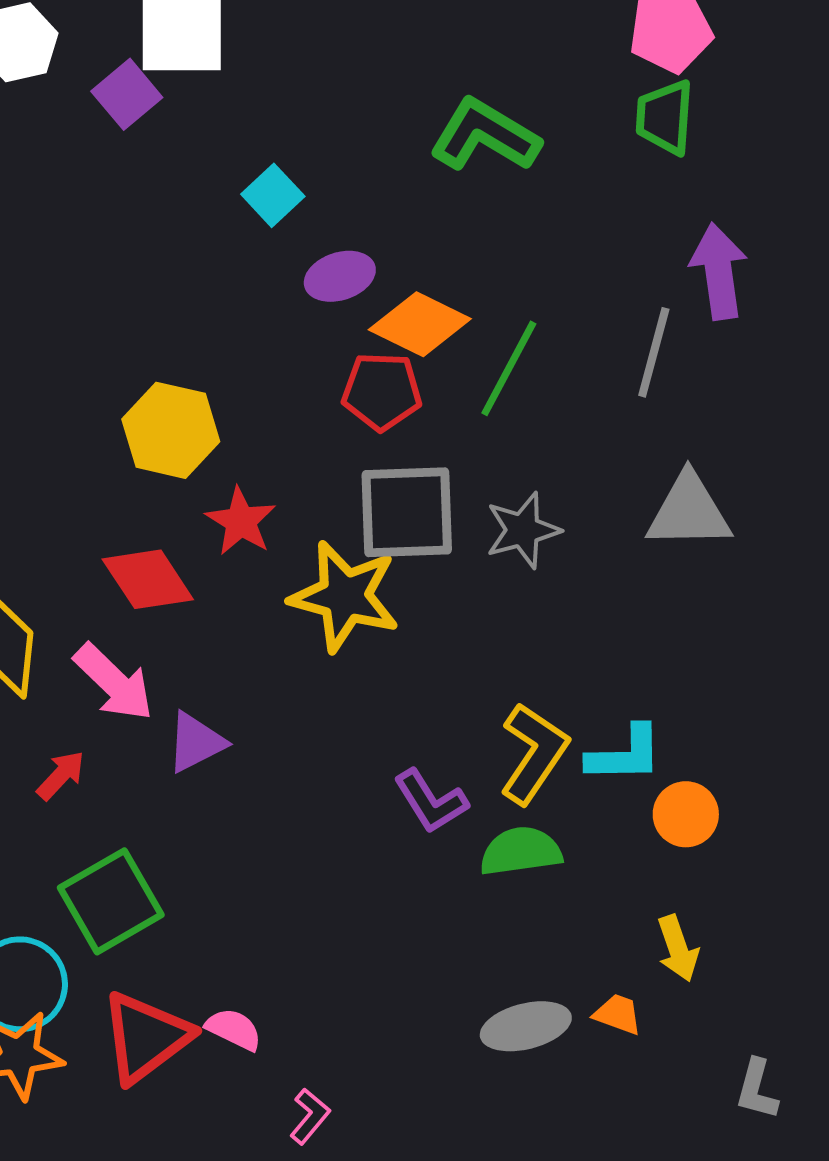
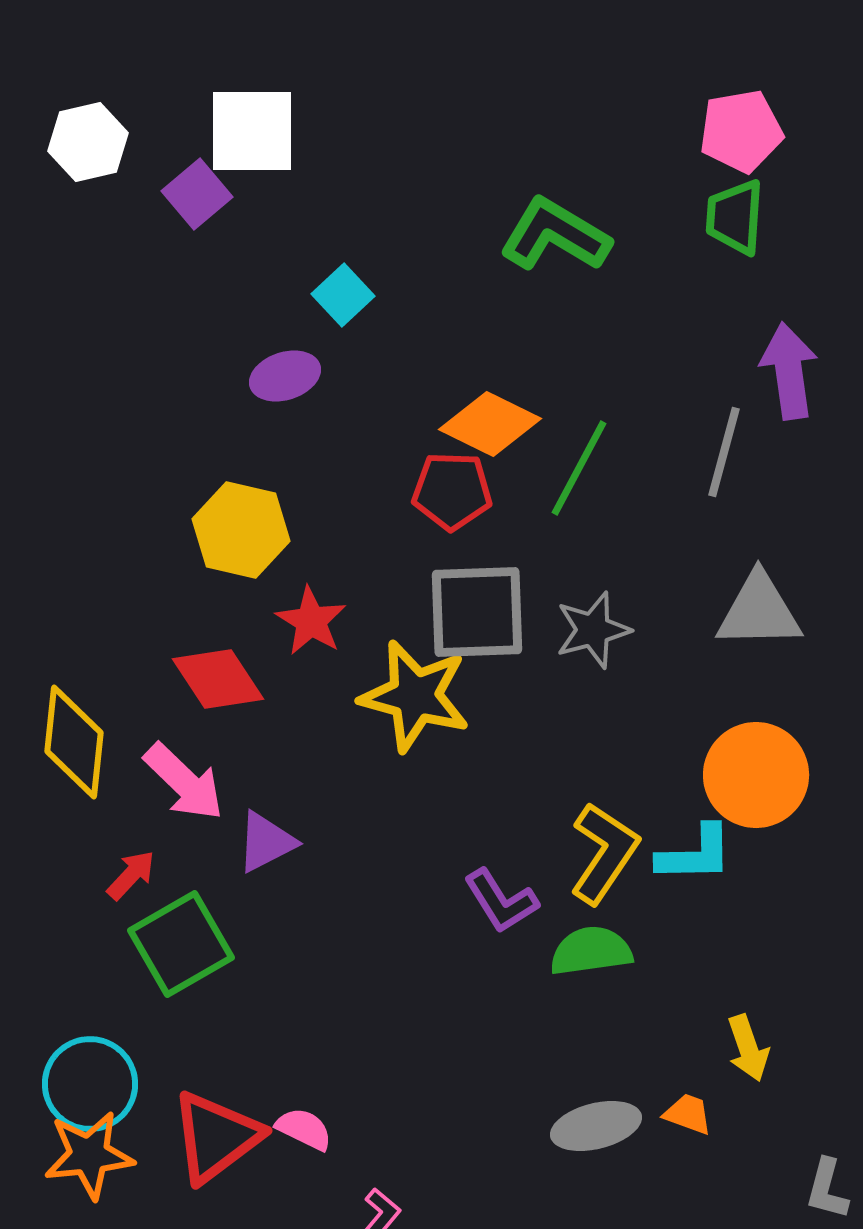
purple ellipse: (340, 276) -> (285, 376), moved
orange circle: (686, 814) -> (756, 775), moved, size x1.6
green square: (111, 901) -> (181, 944), moved

